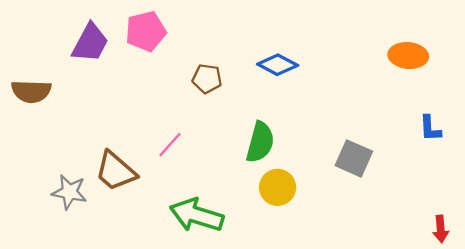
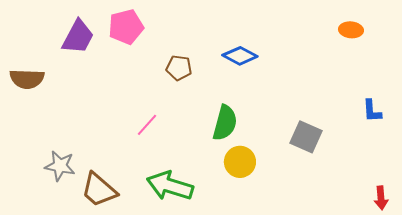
orange ellipse: (408, 56) -> (351, 30), moved, size x0.7
brown trapezoid: (116, 171) -> (99, 190), moved

